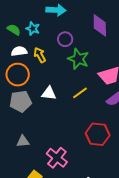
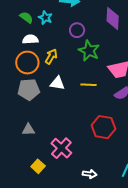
yellow arrow: (40, 55) -> (51, 56), moved, turned 56
yellow line: (80, 93) -> (89, 85), turned 35

